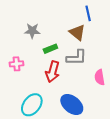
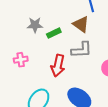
green rectangle: (50, 49) -> (54, 33), moved

